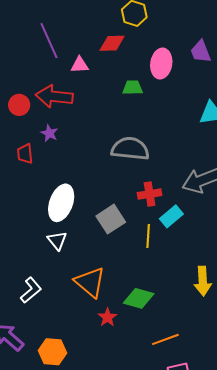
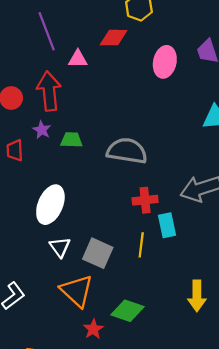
green trapezoid: (133, 88) -> (71, 140), moved
red arrow: (54, 97) -> (49, 91), turned 75
cyan rectangle: (171, 216) -> (167, 225), turned -65
gray square: (111, 219) -> (98, 253), moved, turned -36
white triangle: (57, 241) -> (60, 247), moved

